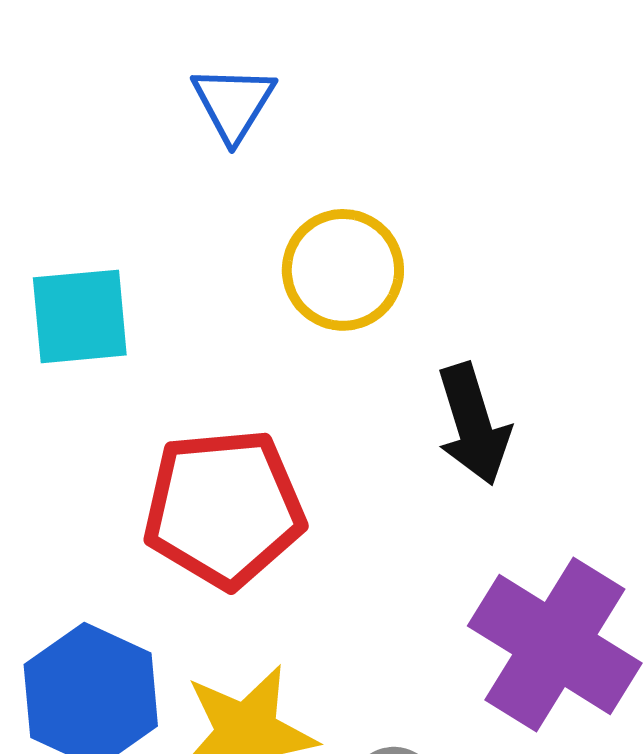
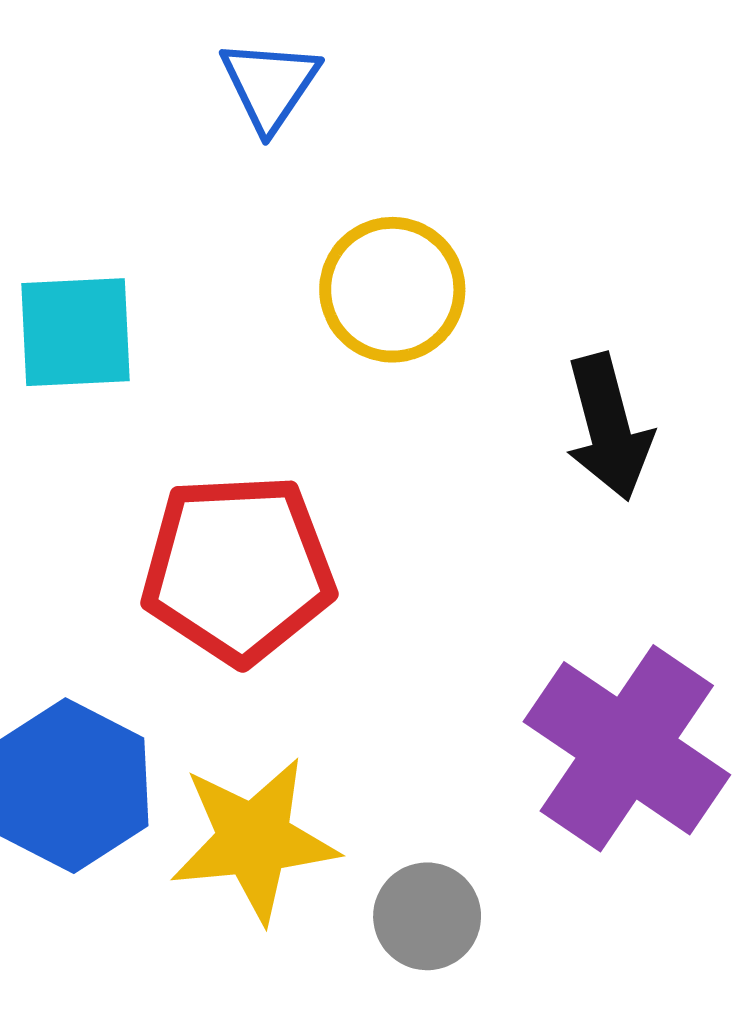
black arrow: (473, 424) -> (608, 427), moved

